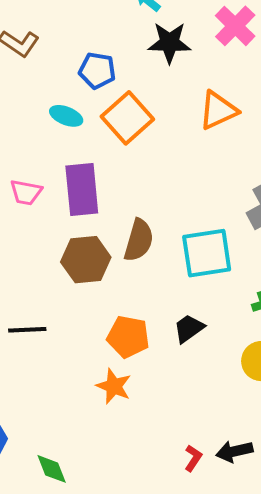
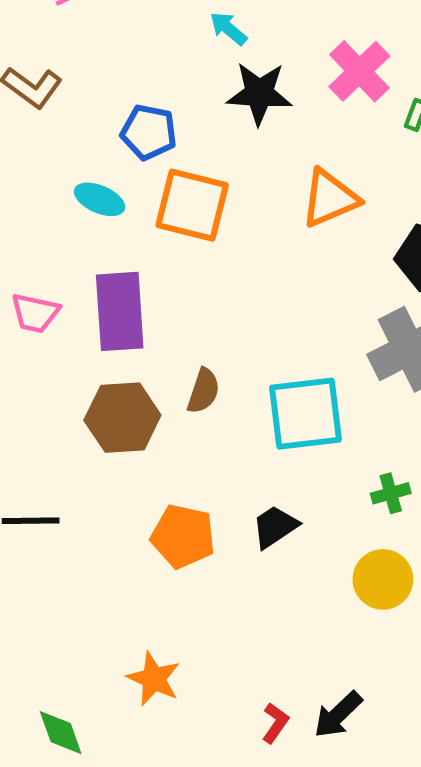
orange square: (127, 118) -> (192, 205), turned -36
brown semicircle: (139, 240) -> (203, 391), size x0.7
orange star: (114, 386) -> (154, 679), moved
black arrow: (234, 451) -> (338, 715), turned -33

